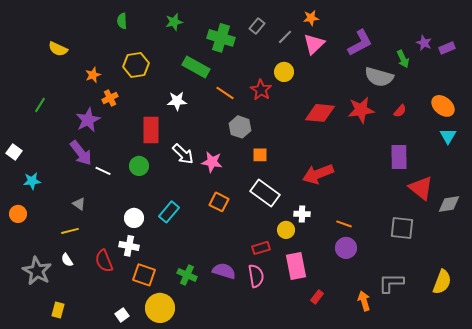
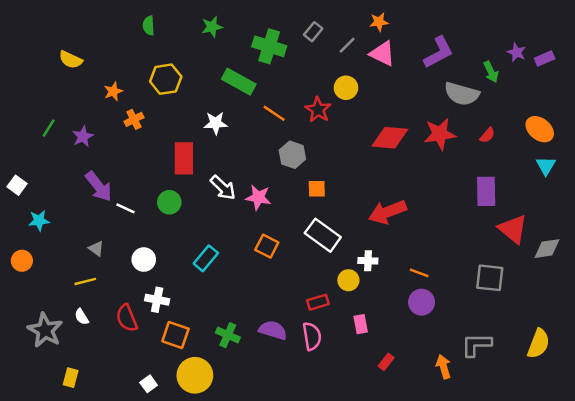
pink triangle: (314, 44) -> (383, 54), turned -50
purple star: (88, 120) -> (83, 136), moved, size x0.7
white circle: (134, 218) -> (144, 260), moved
pink rectangle: (296, 266) -> (361, 324), size x0.6

